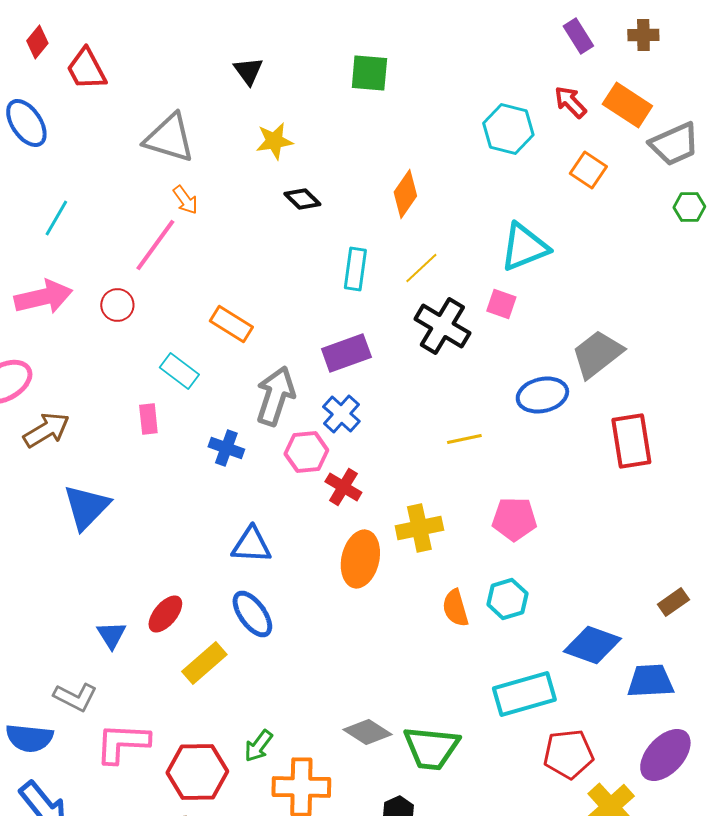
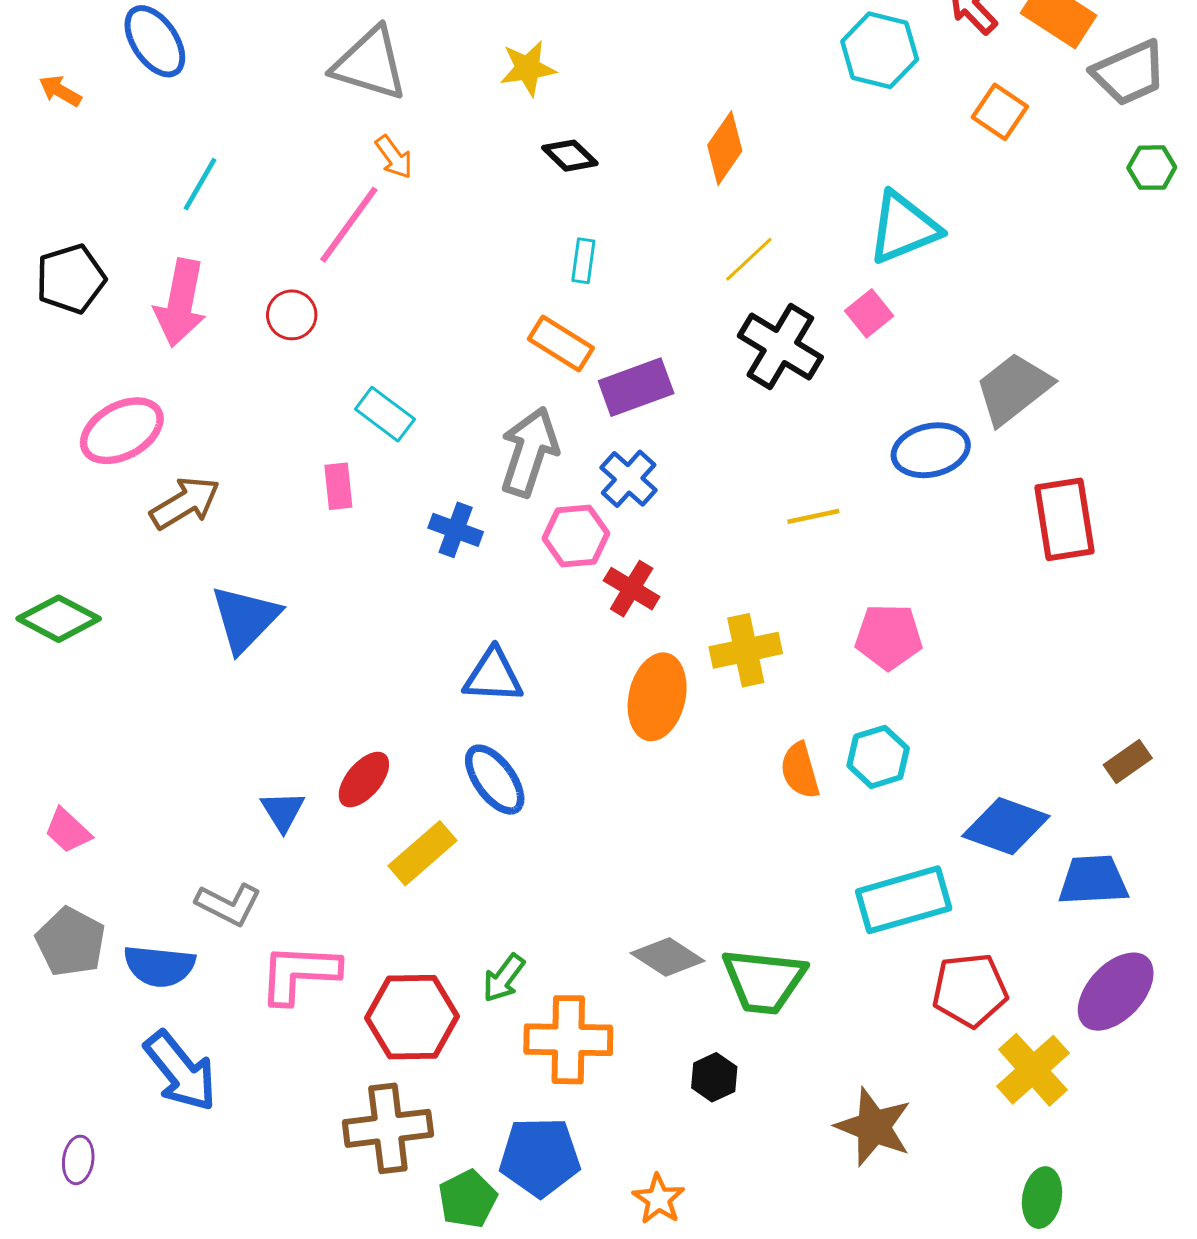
cyan rectangle: (355, 269) -> (583, 261), moved, size x0.7
pink arrow: (43, 297) -> (180, 303), turned 114
pink square: (501, 304) -> (869, 313), turned 32
orange rectangle: (231, 324) -> (561, 343), moved

